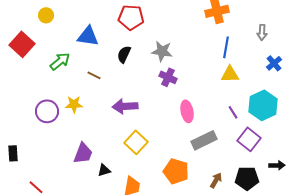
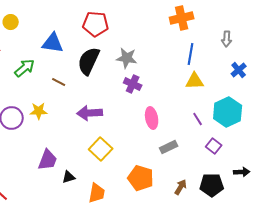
black semicircle: (124, 54) -> (89, 61), size x1.6
purple square: (249, 139) -> (214, 146), size x0.7
gray rectangle: (204, 140) -> (169, 147), size x0.7

